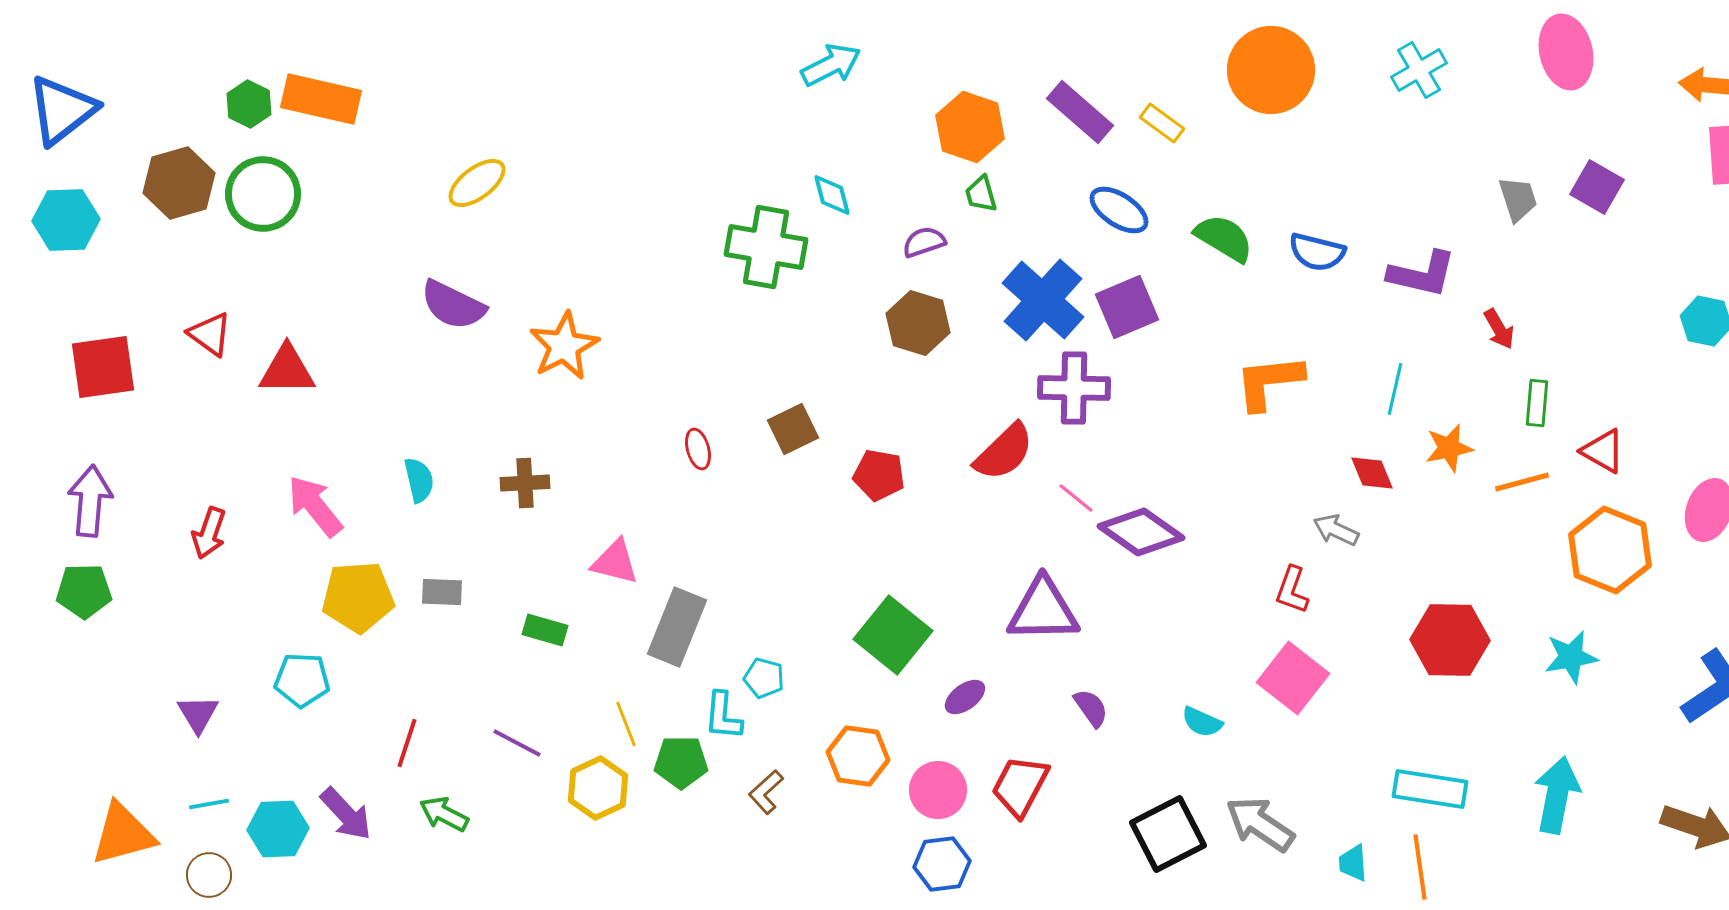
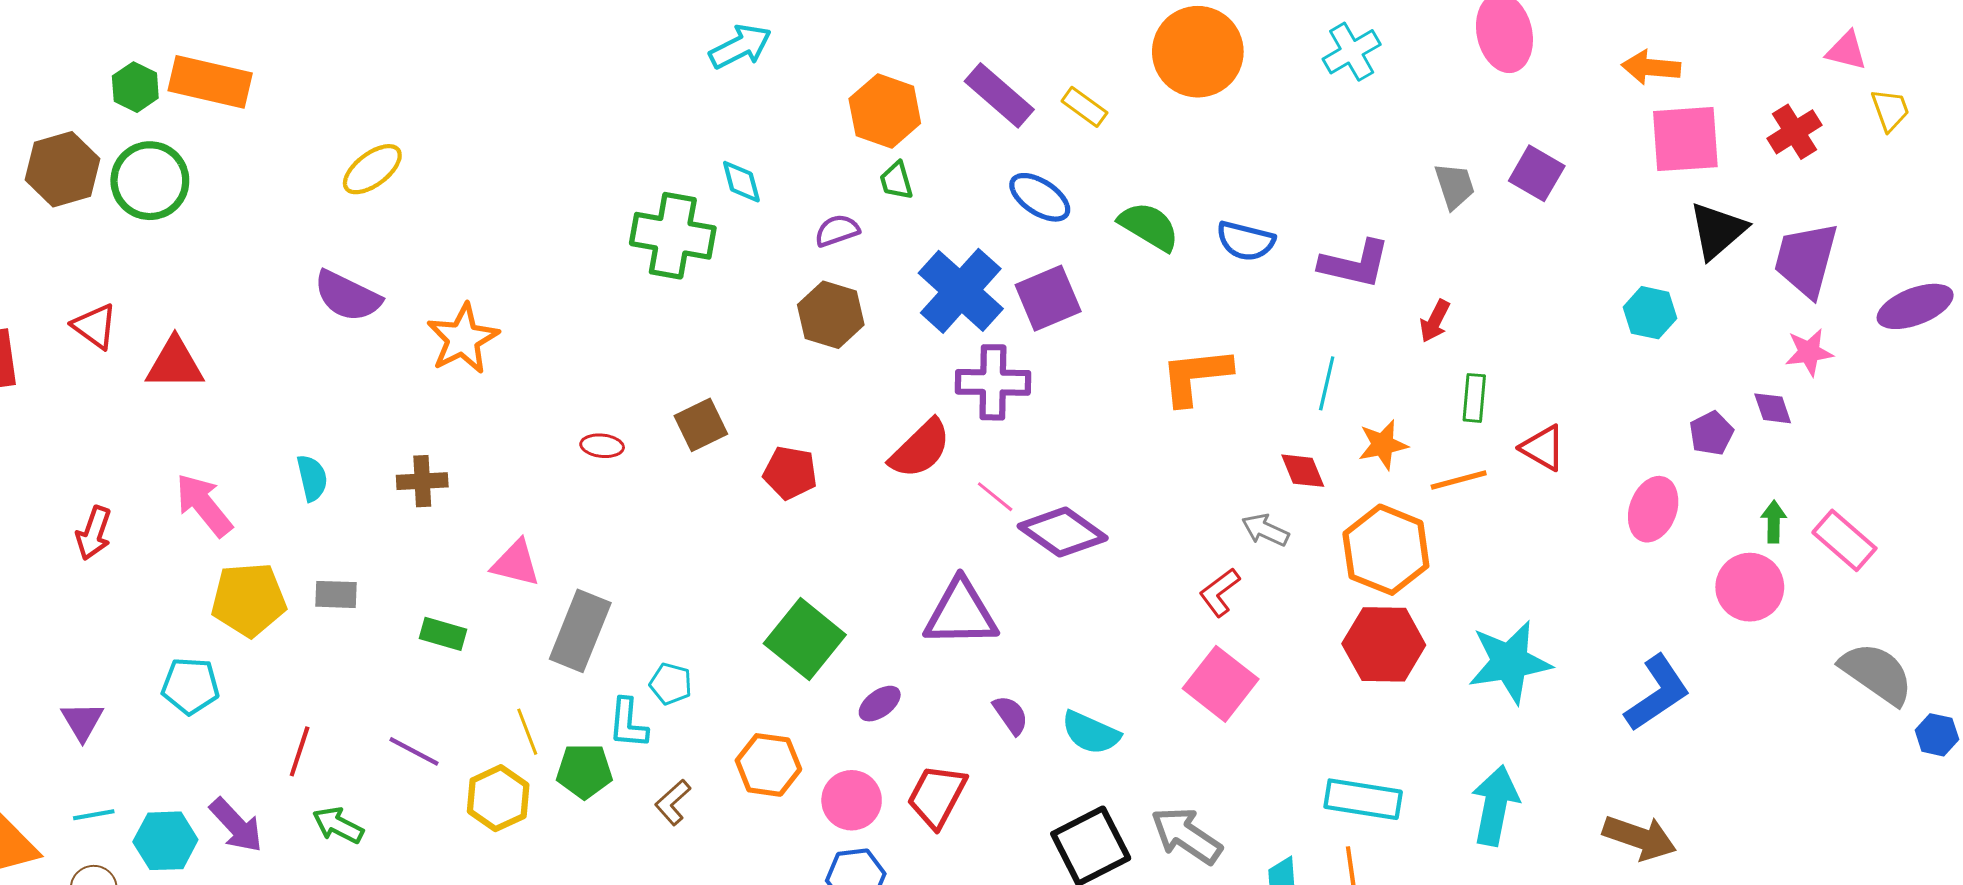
red arrow: (1499, 329) -> (1435, 321), turned 57
red ellipse: (698, 449) -> (602, 446), turned -69
orange hexagon: (1610, 550) -> (1386, 550), moved
red L-shape: (1292, 590) -> (1220, 592), turned 33
cyan star: (1571, 657) -> (1510, 662), size x1.5
cyan semicircle: (1202, 722) -> (1091, 733), moved, size x1.4

